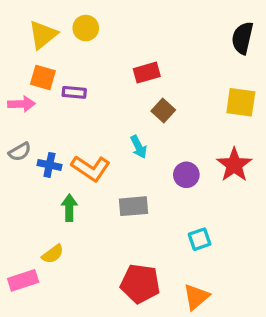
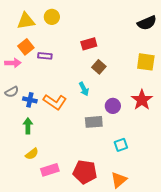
yellow triangle: (43, 35) -> (26, 21), turned 30
black semicircle: (242, 38) -> (147, 23), turned -126
orange square: (43, 78) -> (26, 47), turned 35
gray rectangle: (134, 206) -> (94, 122), moved
green arrow: (69, 208) -> (28, 126), moved
pink rectangle: (23, 280) -> (50, 170), moved

